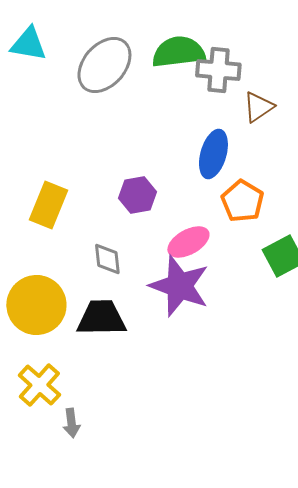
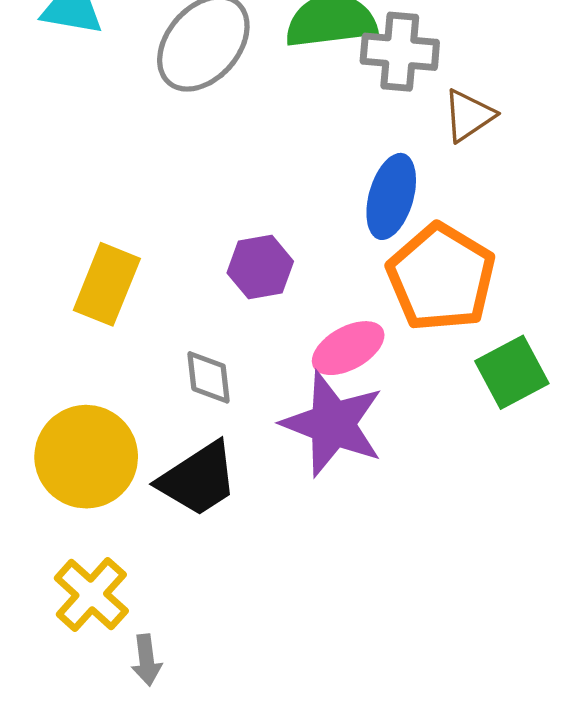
orange pentagon: (242, 201) -> (441, 277), size x1.5
black trapezoid: (101, 318) -> (198, 479), turned 148

